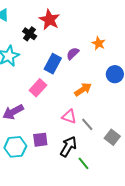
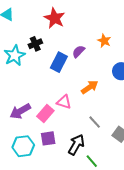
black cross: (30, 34) -> (35, 44), moved, turned 32
pink rectangle: (38, 88) -> (45, 114), moved
pink triangle: (69, 117) -> (64, 102), moved

